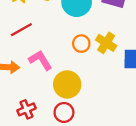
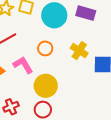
orange circle: (81, 44) -> (45, 48), moved

